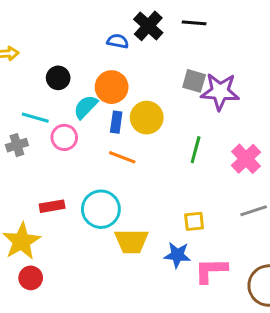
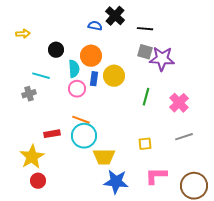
black line: (194, 23) -> (145, 29), moved
cyan semicircle: (86, 107) -> (74, 69), turned 132
pink circle: (64, 137) -> (77, 89), moved
orange line: (122, 157) -> (81, 120), moved
blue star: (177, 255) -> (116, 182), moved, size x1.4

